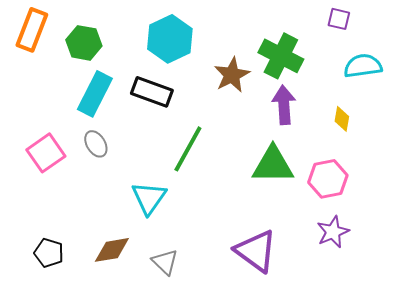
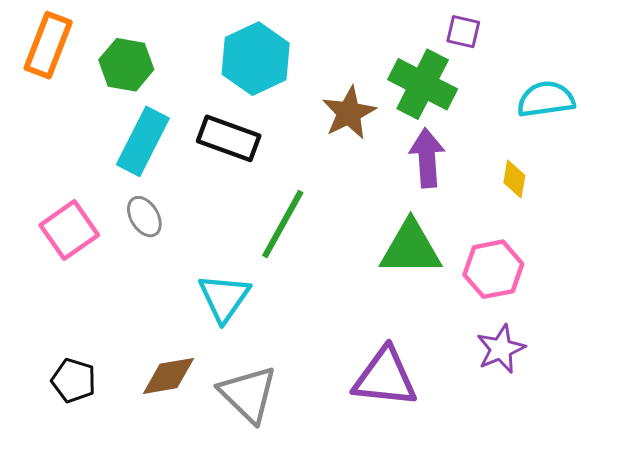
purple square: (339, 19) -> (463, 32), moved
purple triangle: (256, 251) -> (385, 377), turned -30
gray triangle: (165, 262) -> (248, 394), size x1.5

